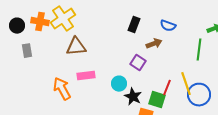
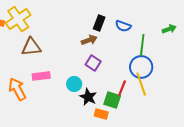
black rectangle: (134, 25) -> (99, 23), moved
brown arrow: (154, 44) -> (89, 40), moved
green line: (199, 50) -> (142, 45), moved
blue circle: (199, 95) -> (141, 67), moved

